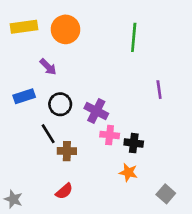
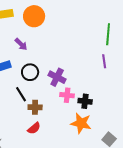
green line: (134, 37) -> (108, 34), moved
orange star: (128, 172) -> (81, 123), size x1.5
red semicircle: (64, 191) -> (34, 128), moved

